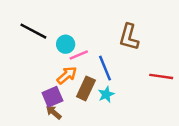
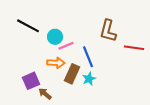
orange arrow: (67, 75) -> (56, 63), turned 42
red line: (161, 76) -> (134, 48), moved
purple square: (52, 97) -> (31, 81), moved

